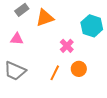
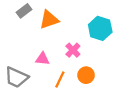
pink triangle: (17, 39) -> (42, 59), moved

